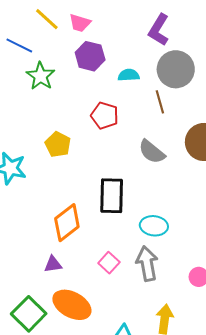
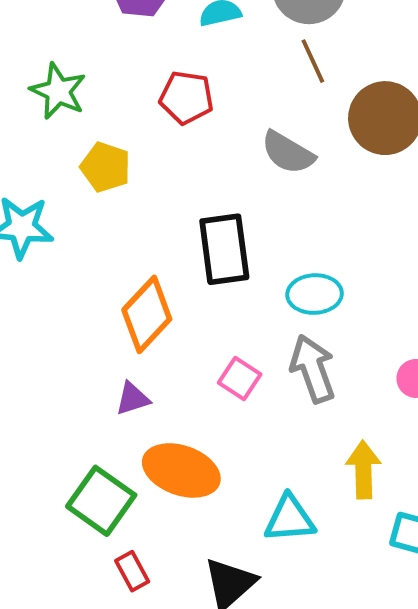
green star: (41, 76) -> (58, 91), moved
brown line: (160, 102) -> (313, 61), moved

